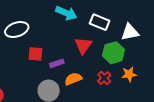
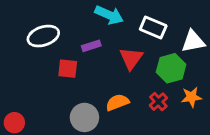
purple rectangle: (57, 63) -> (91, 46), moved

